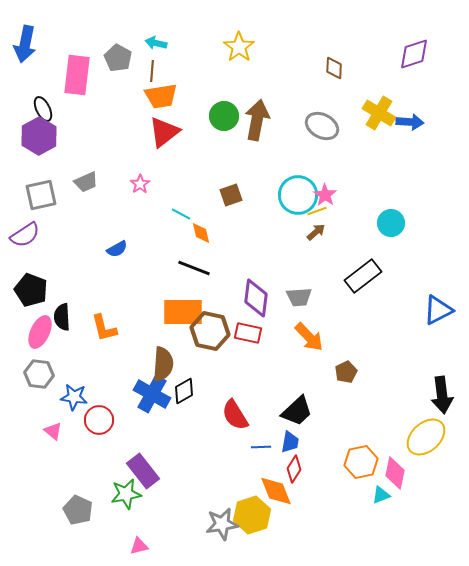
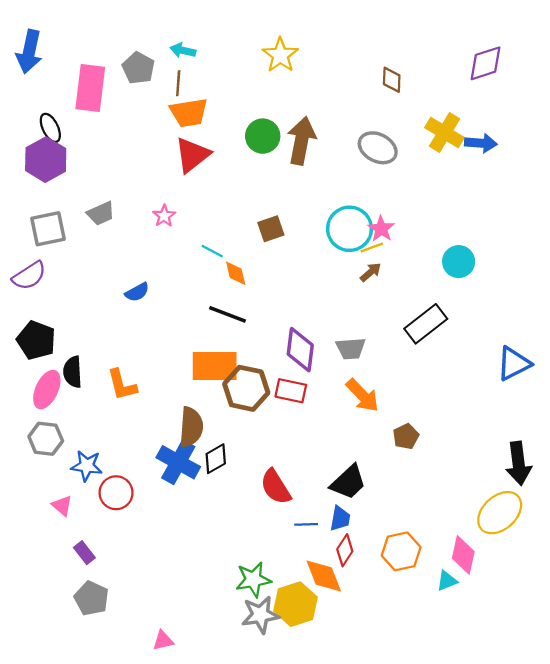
orange hexagon: (361, 462) -> (401, 551), moved
purple rectangle: (143, 471) -> (84, 553), moved, size x0.6
green star: (126, 494) -> (253, 580), moved

